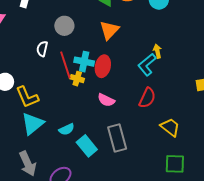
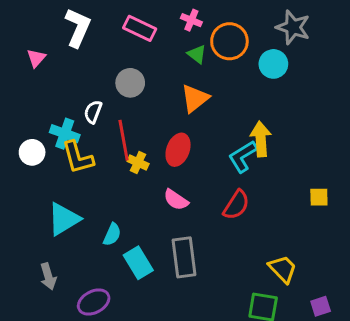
yellow arrow: (157, 51) -> (261, 139), size x1.6
cyan cross: (84, 62) -> (65, 134), moved
yellow L-shape: (27, 97) -> (78, 157), moved
yellow trapezoid: (170, 127) -> (283, 269), moved
cyan semicircle: (67, 129) -> (112, 234), turned -49
gray arrow: (28, 164) -> (48, 276), size x0.7

